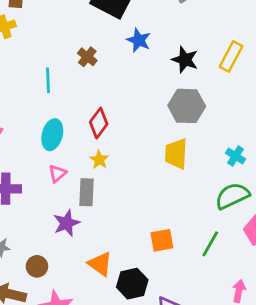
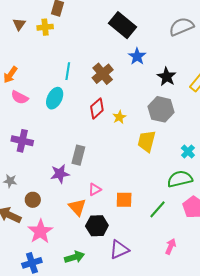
brown cross: (87, 57) -> (103, 74), moved, size x1.5
cyan ellipse: (52, 135) -> (55, 98), moved
yellow star: (99, 160) -> (119, 117), moved
pink triangle: (57, 173) -> (95, 189), moved

